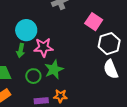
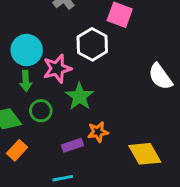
white hexagon: (109, 44) -> (92, 44), moved
green circle: (33, 76) -> (41, 111), moved

